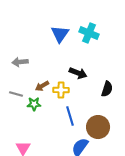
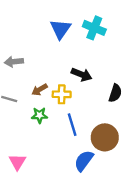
green star: (34, 104) -> (40, 115), moved

